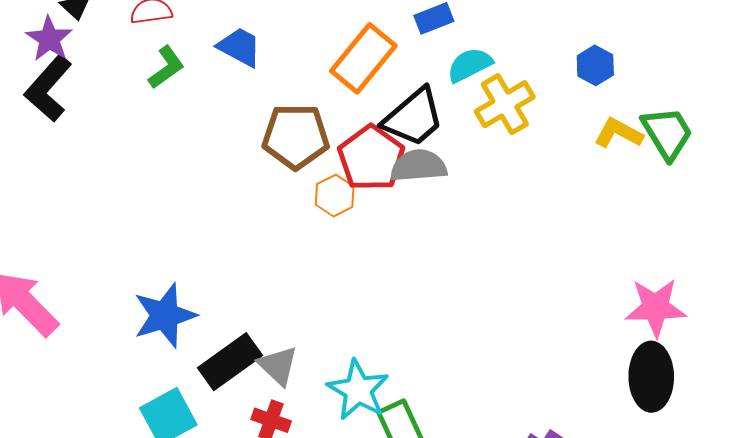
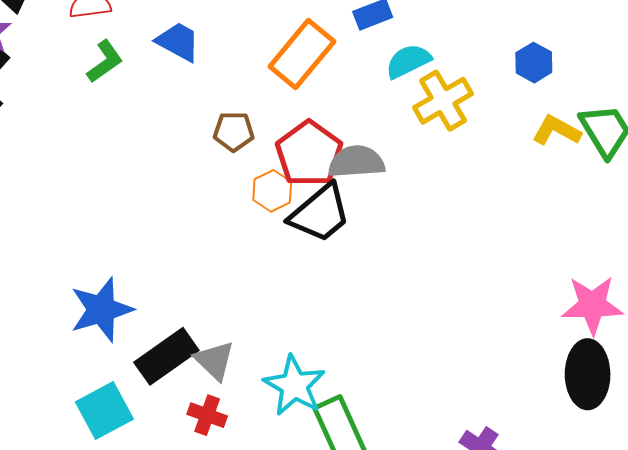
black trapezoid: (413, 117) -> (320, 213), moved
brown pentagon: (296, 136) -> (234, 131), size x0.6

